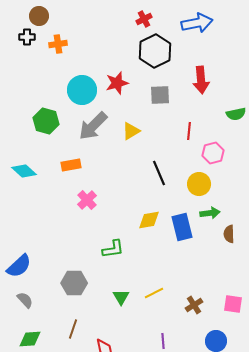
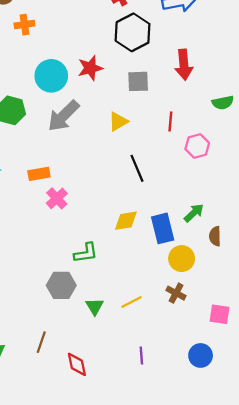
yellow triangle: (131, 131) -> (118, 122), moved
orange rectangle: (71, 165) -> (39, 174), moved
yellow circle: (199, 184) -> (182, 259), moved
green arrow: (210, 213) -> (194, 213), turned -36
gray hexagon: (74, 283) -> (61, 285), moved
brown cross: (194, 305) -> (176, 293), moved, turned -30

